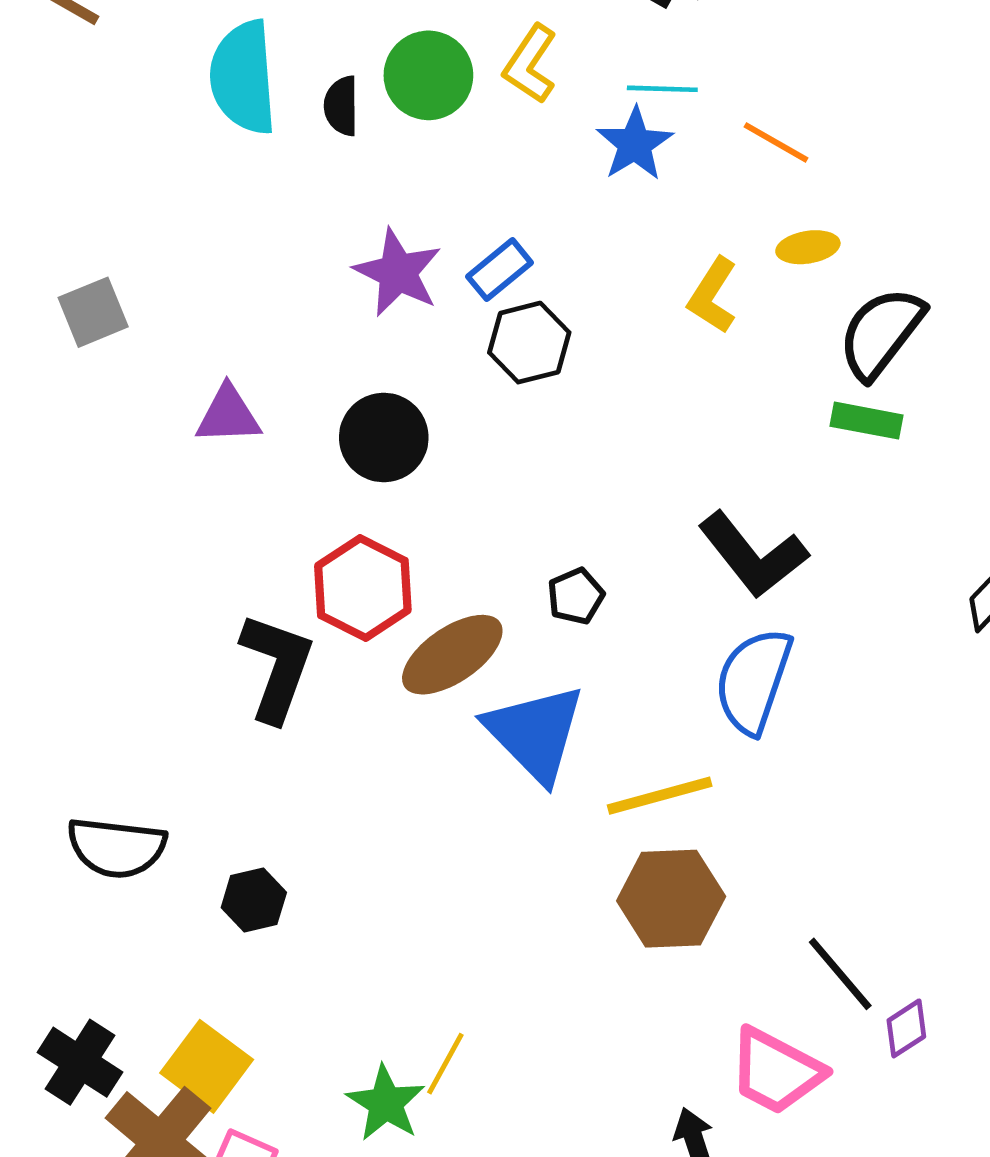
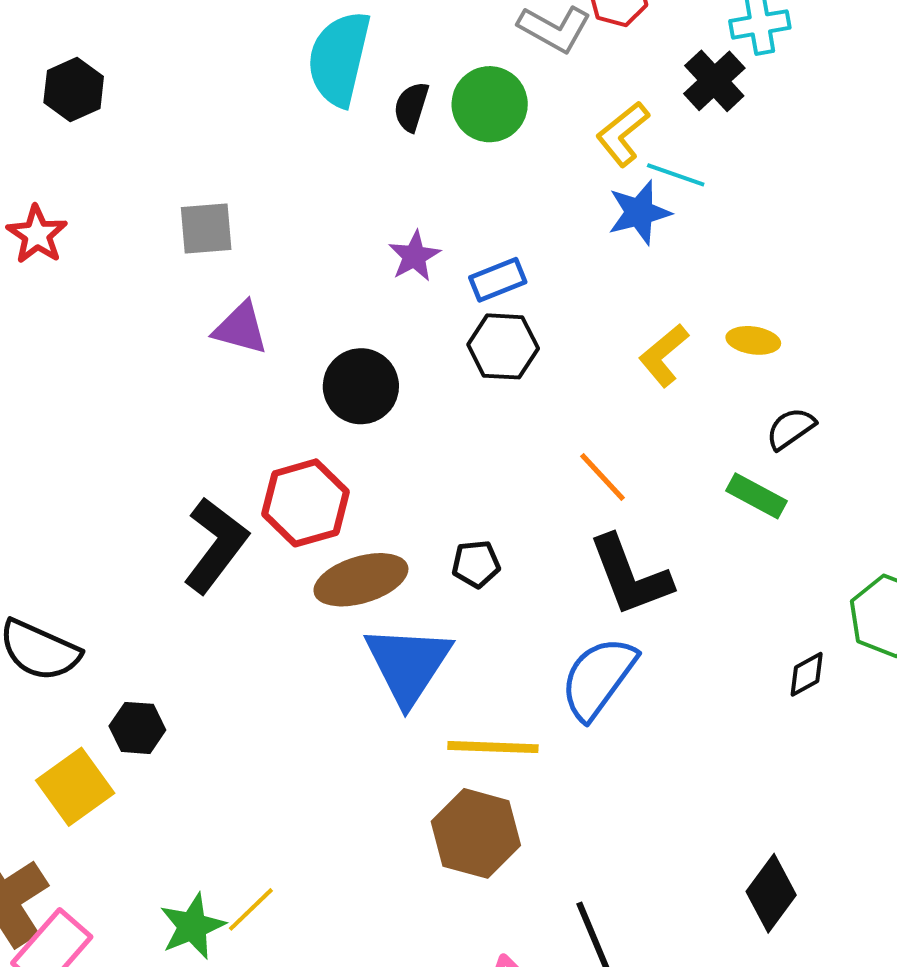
yellow L-shape: (530, 64) -> (623, 134), moved
orange line: (776, 142) -> (602, 477), moved
purple star: (398, 273) -> (414, 256), size x0.7
gray square: (93, 312) -> (206, 228), moved
black semicircle: (881, 333) -> (791, 429), size x0.6
yellow square: (207, 1066) -> (75, 787), moved

